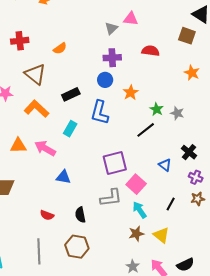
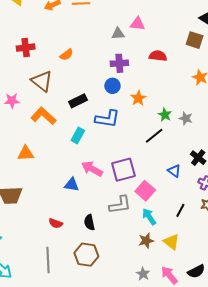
gray triangle: (111, 28) -> (118, 34), turned 40
blue L-shape: (100, 112) -> (107, 119), turned -95
pink arrow: (45, 148) -> (92, 169), moved

